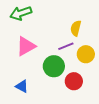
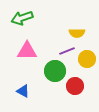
yellow semicircle: (76, 28) -> (77, 33), turned -105
pink triangle: (26, 46) -> (27, 51), turned 30

